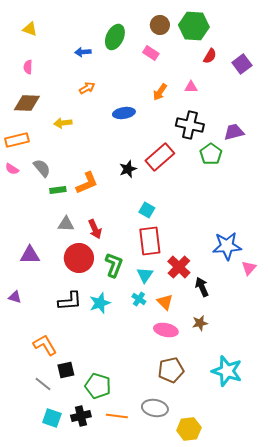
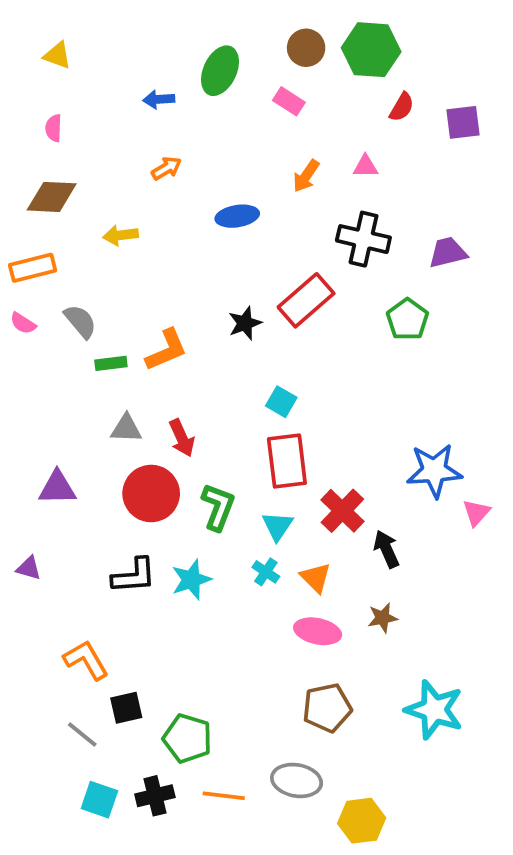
purple square: (242, 64) -> (463, 122), turned 30
green pentagon: (211, 154) -> (407, 319), moved

